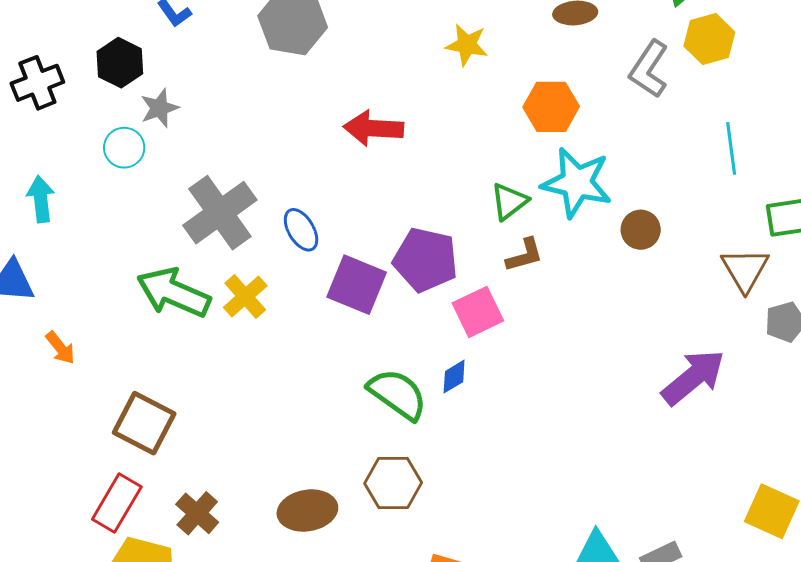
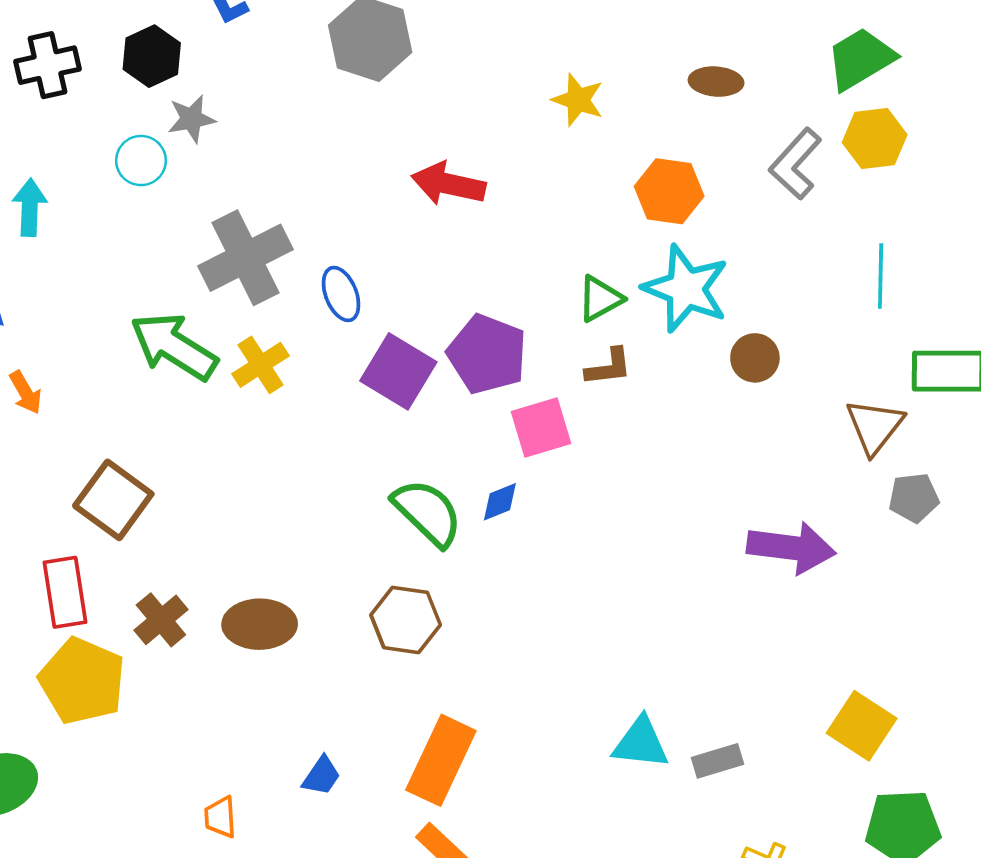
purple arrow: (693, 377) -> (791, 548), turned 38
red rectangle: (117, 503) -> (65, 592), turned -48
brown ellipse: (307, 511) -> (260, 624), moved

